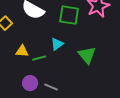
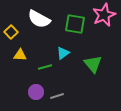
yellow triangle: (22, 51) -> (20, 55), moved
gray line: (51, 87) -> (57, 96), turned -40

